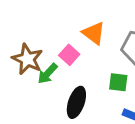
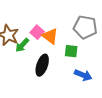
orange triangle: (94, 33) -> (50, 36), moved

